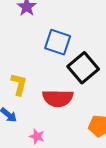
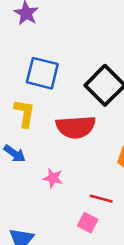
blue square: (58, 42) -> (42, 73), moved

